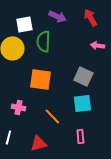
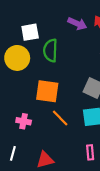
purple arrow: (57, 16) -> (77, 24), moved
orange line: (52, 116) -> (60, 118), moved

